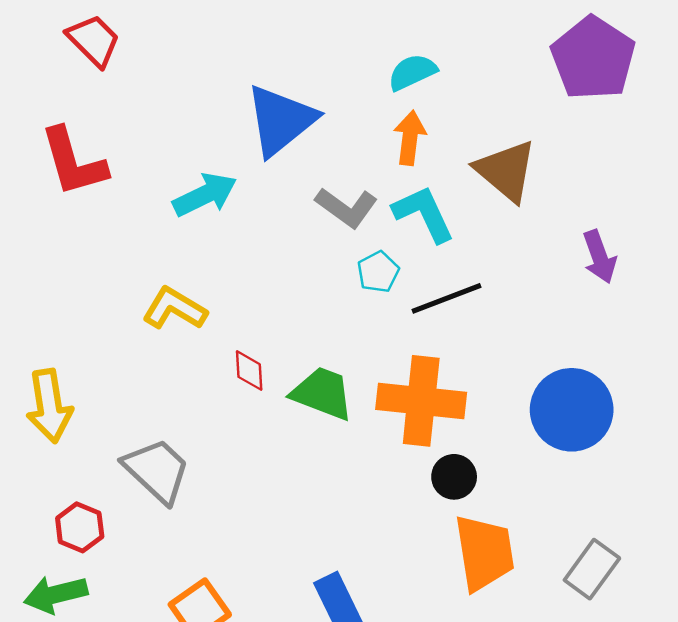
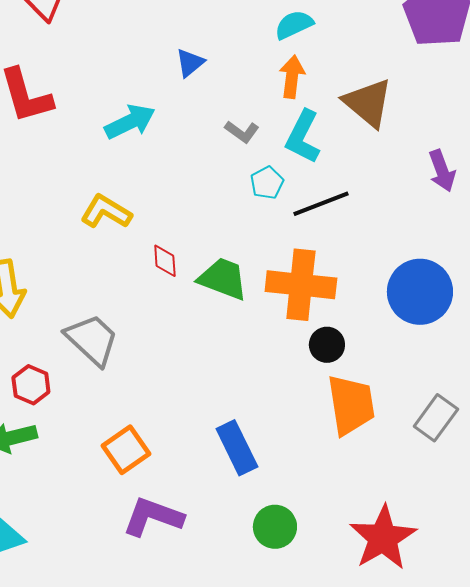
blue triangle: (281, 120) -> (190, 63), size x0.5
gray L-shape: (347, 207) -> (242, 132), size x0.7
cyan L-shape: (424, 214) -> (303, 137), turned -128

